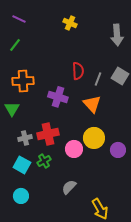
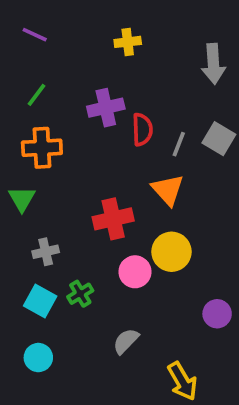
yellow cross: (70, 23) -> (128, 42), turned -32
green line: (15, 45) -> (36, 95), moved
purple cross: (58, 97) -> (106, 108), moved, turned -30
red cross: (48, 134) -> (113, 219), moved
purple circle: (118, 150) -> (217, 314), moved

